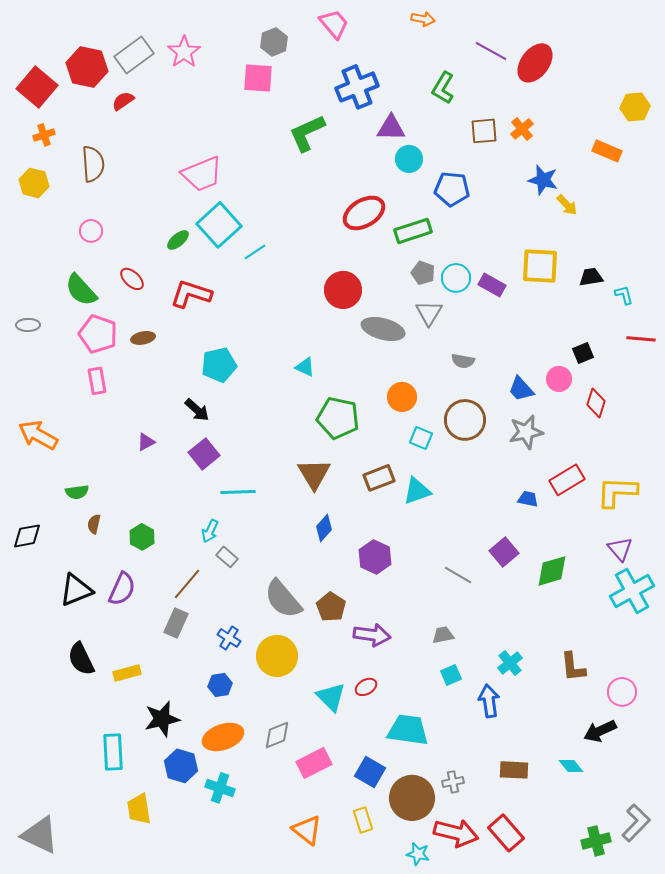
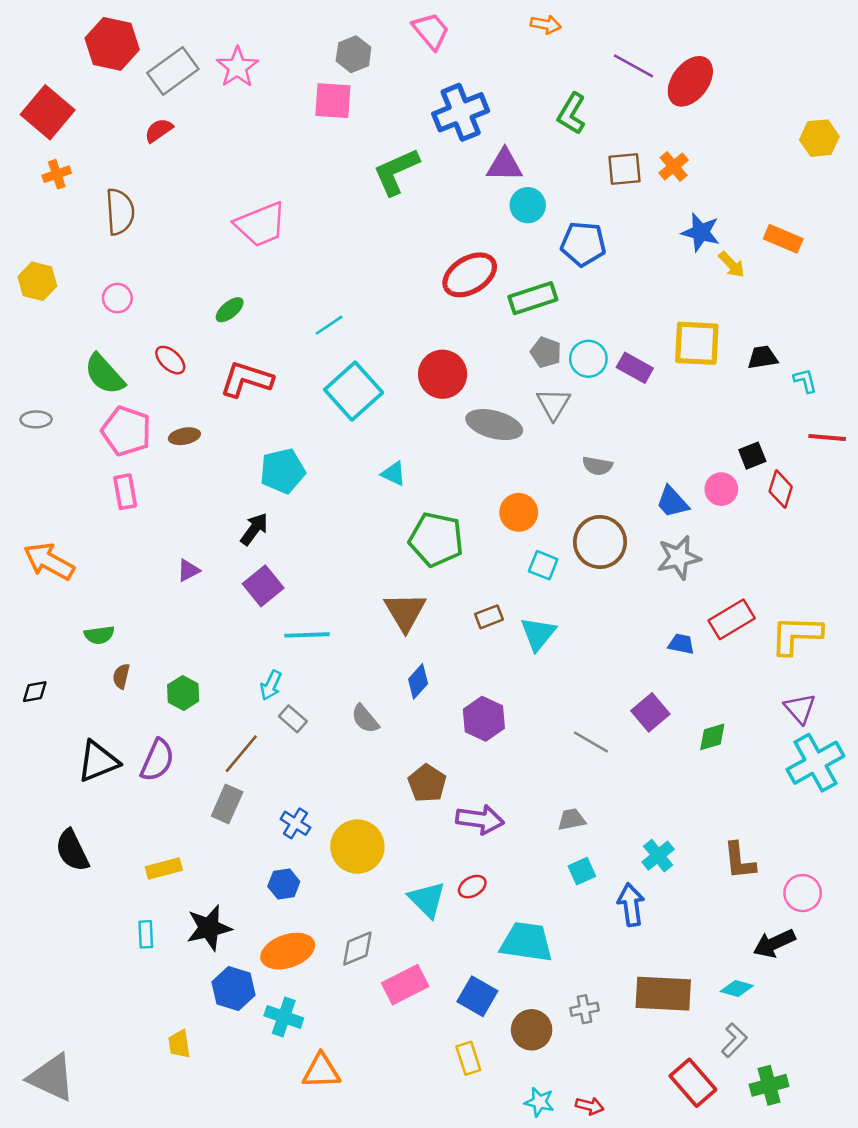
red hexagon: (87, 67) -> (112, 44), moved
orange rectangle: (607, 151) -> (783, 239), moved
yellow hexagon: (34, 183) -> (37, 281), moved
cyan square: (219, 225) -> (354, 391), moved
red diamond: (596, 403) -> (781, 489), moved
black arrow: (197, 410) -> (254, 529), turned -96
brown rectangle: (379, 478) -> (489, 617), size x0.7
cyan triangle: (417, 491) -> (538, 634), turned -32
black diamond: (27, 536) -> (35, 692), size x0.7
green diamond: (552, 571) -> (712, 737), size x0.7
gray semicircle: (283, 599) -> (365, 719), moved, size x0.6
black semicircle: (81, 659) -> (72, 850), moved
cyan rectangle: (113, 752) -> (146, 934), moved, size x0.6
cyan diamond: (571, 766) -> (737, 989), turned -35
brown rectangle: (514, 770) -> (663, 994), size x1.5
brown circle: (412, 798) -> (532, 1030), size x0.7
yellow trapezoid: (139, 809) -> (179, 1044), size x0.7
gray L-shape: (636, 823) -> (734, 1040), moved, size x0.7
orange triangle: (307, 830) -> (321, 1071), moved, turned -40
red arrow: (456, 833) -> (590, 1106), moved, size x0.5
red rectangle: (506, 833) -> (693, 1083), moved

